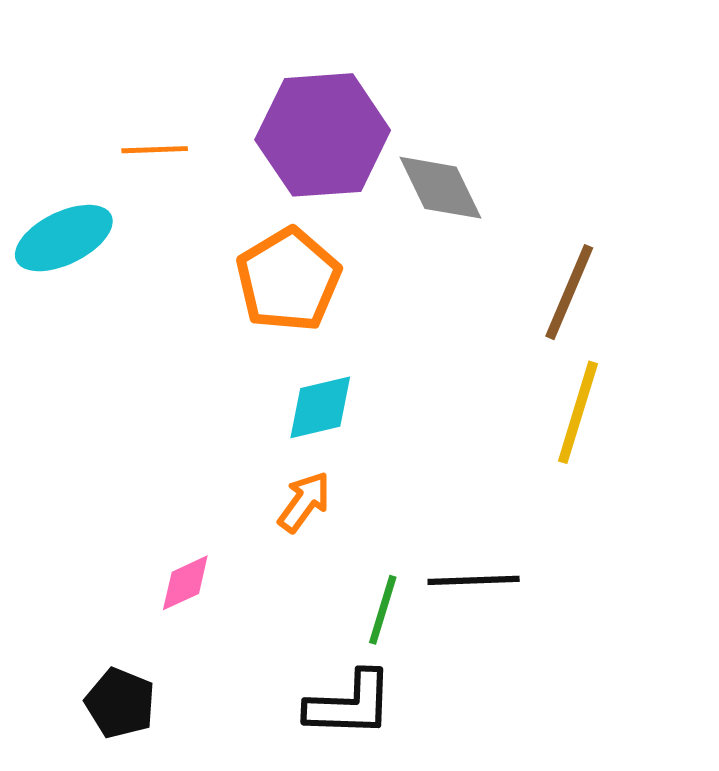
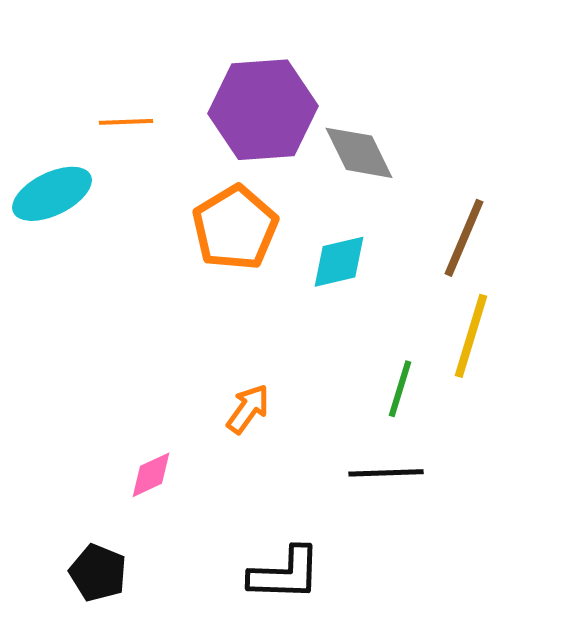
cyan diamond: (320, 407) -> (339, 262), moved
green line: (383, 610) -> (400, 389), moved

